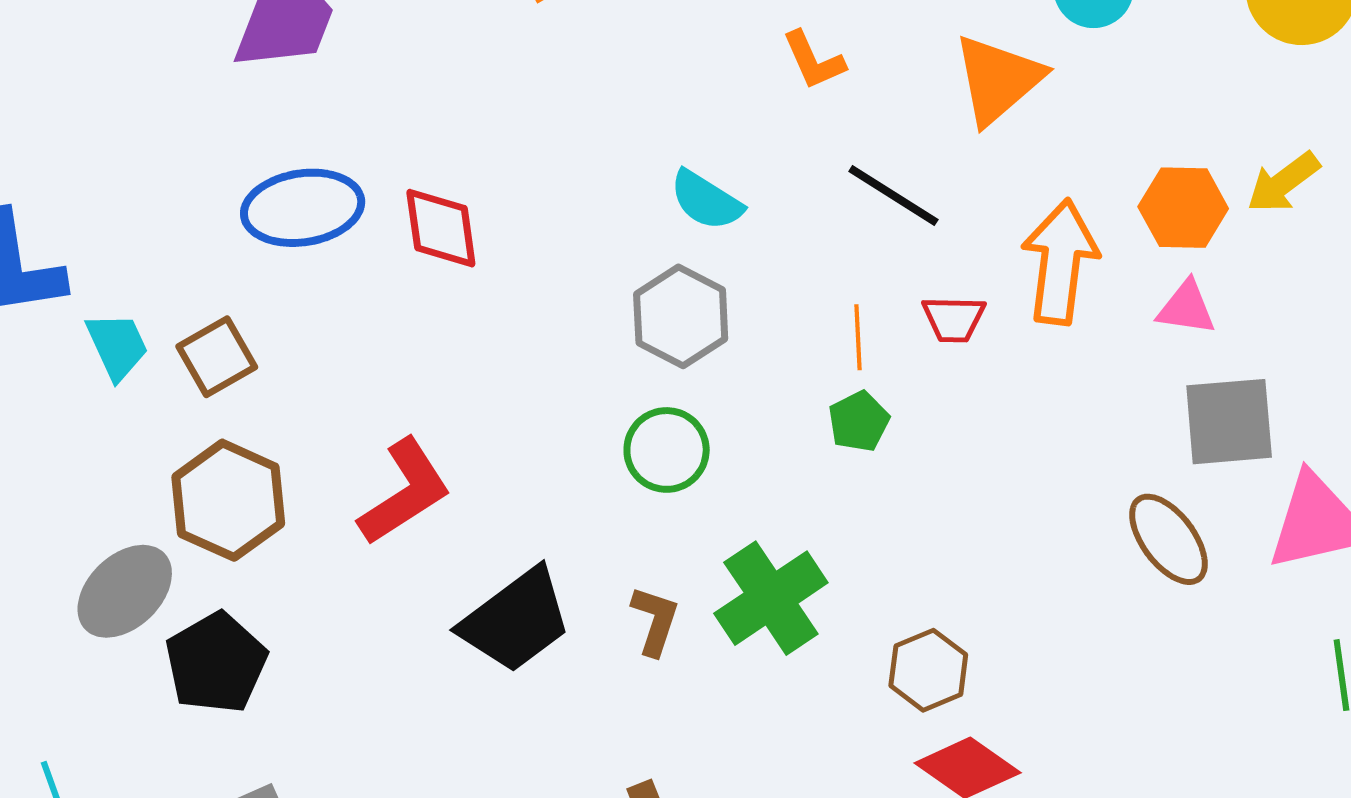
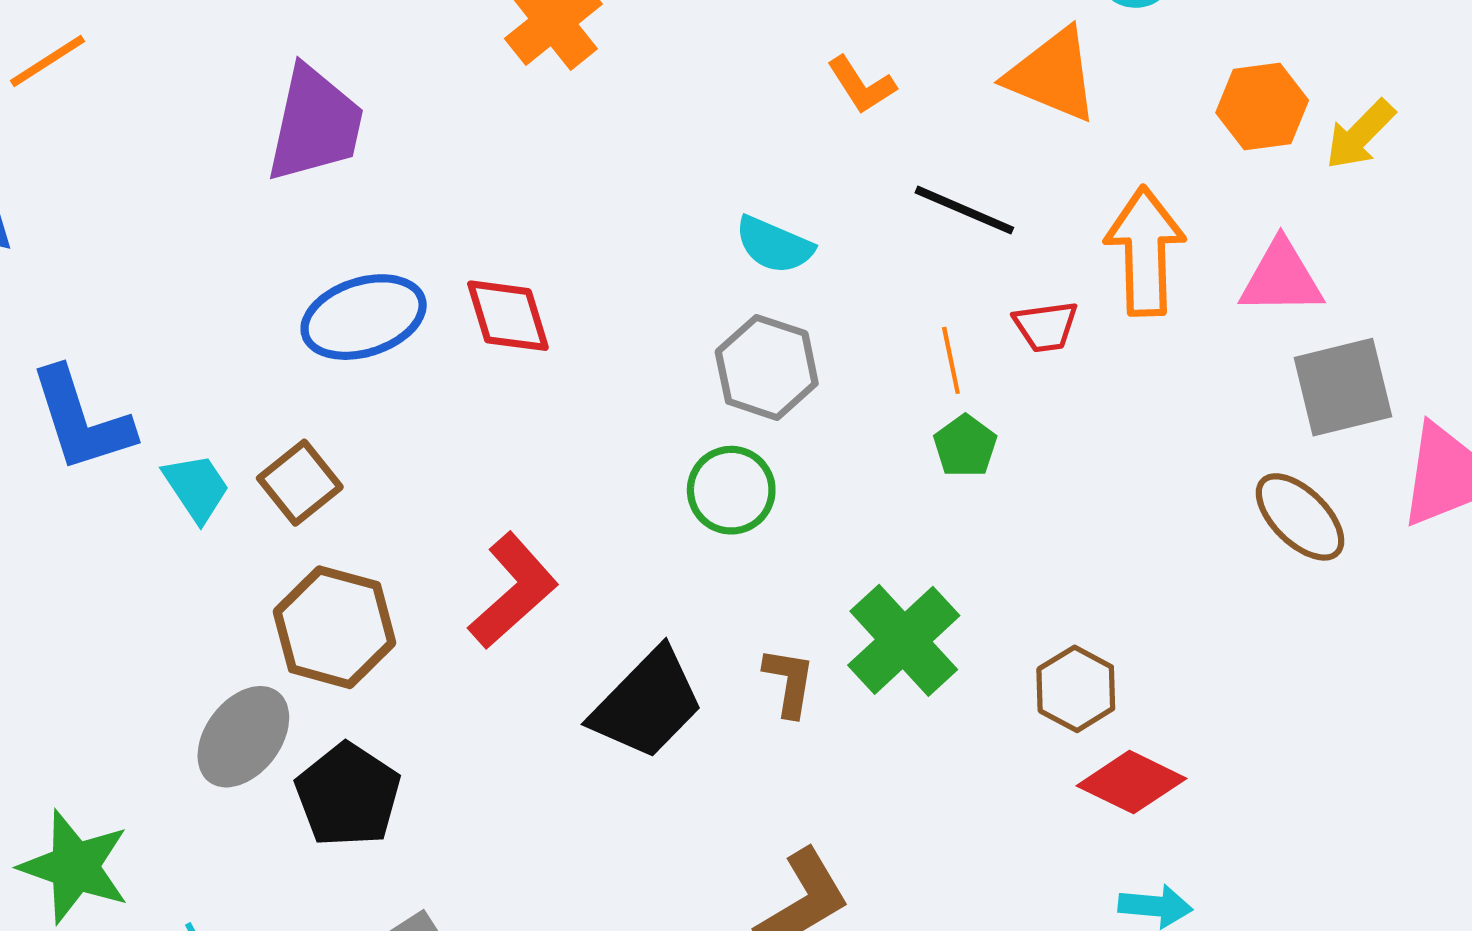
orange triangle: (998, 79) -> (1053, 75), turned -48
orange hexagon: (1183, 208) -> (1262, 106), moved
pink triangle: (1186, 308) -> (1281, 278), size x1.4
green circle: (667, 450) -> (731, 490), moved

